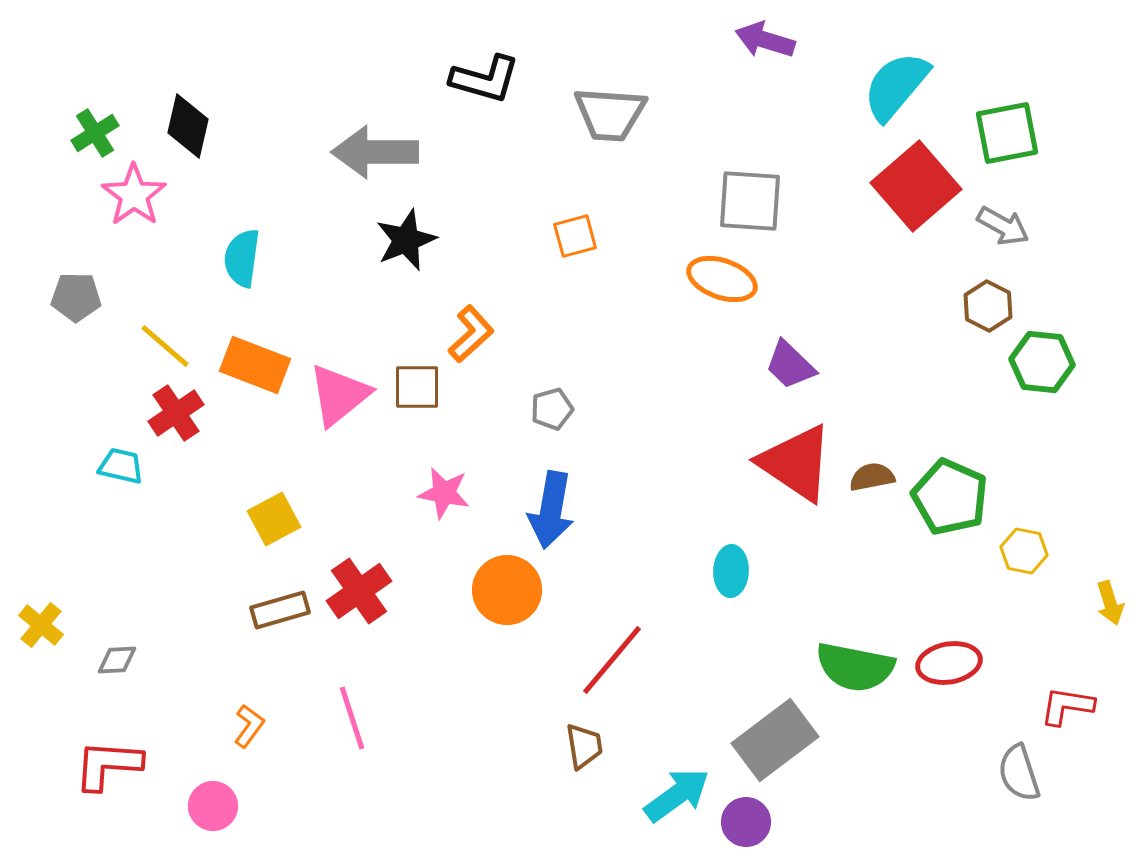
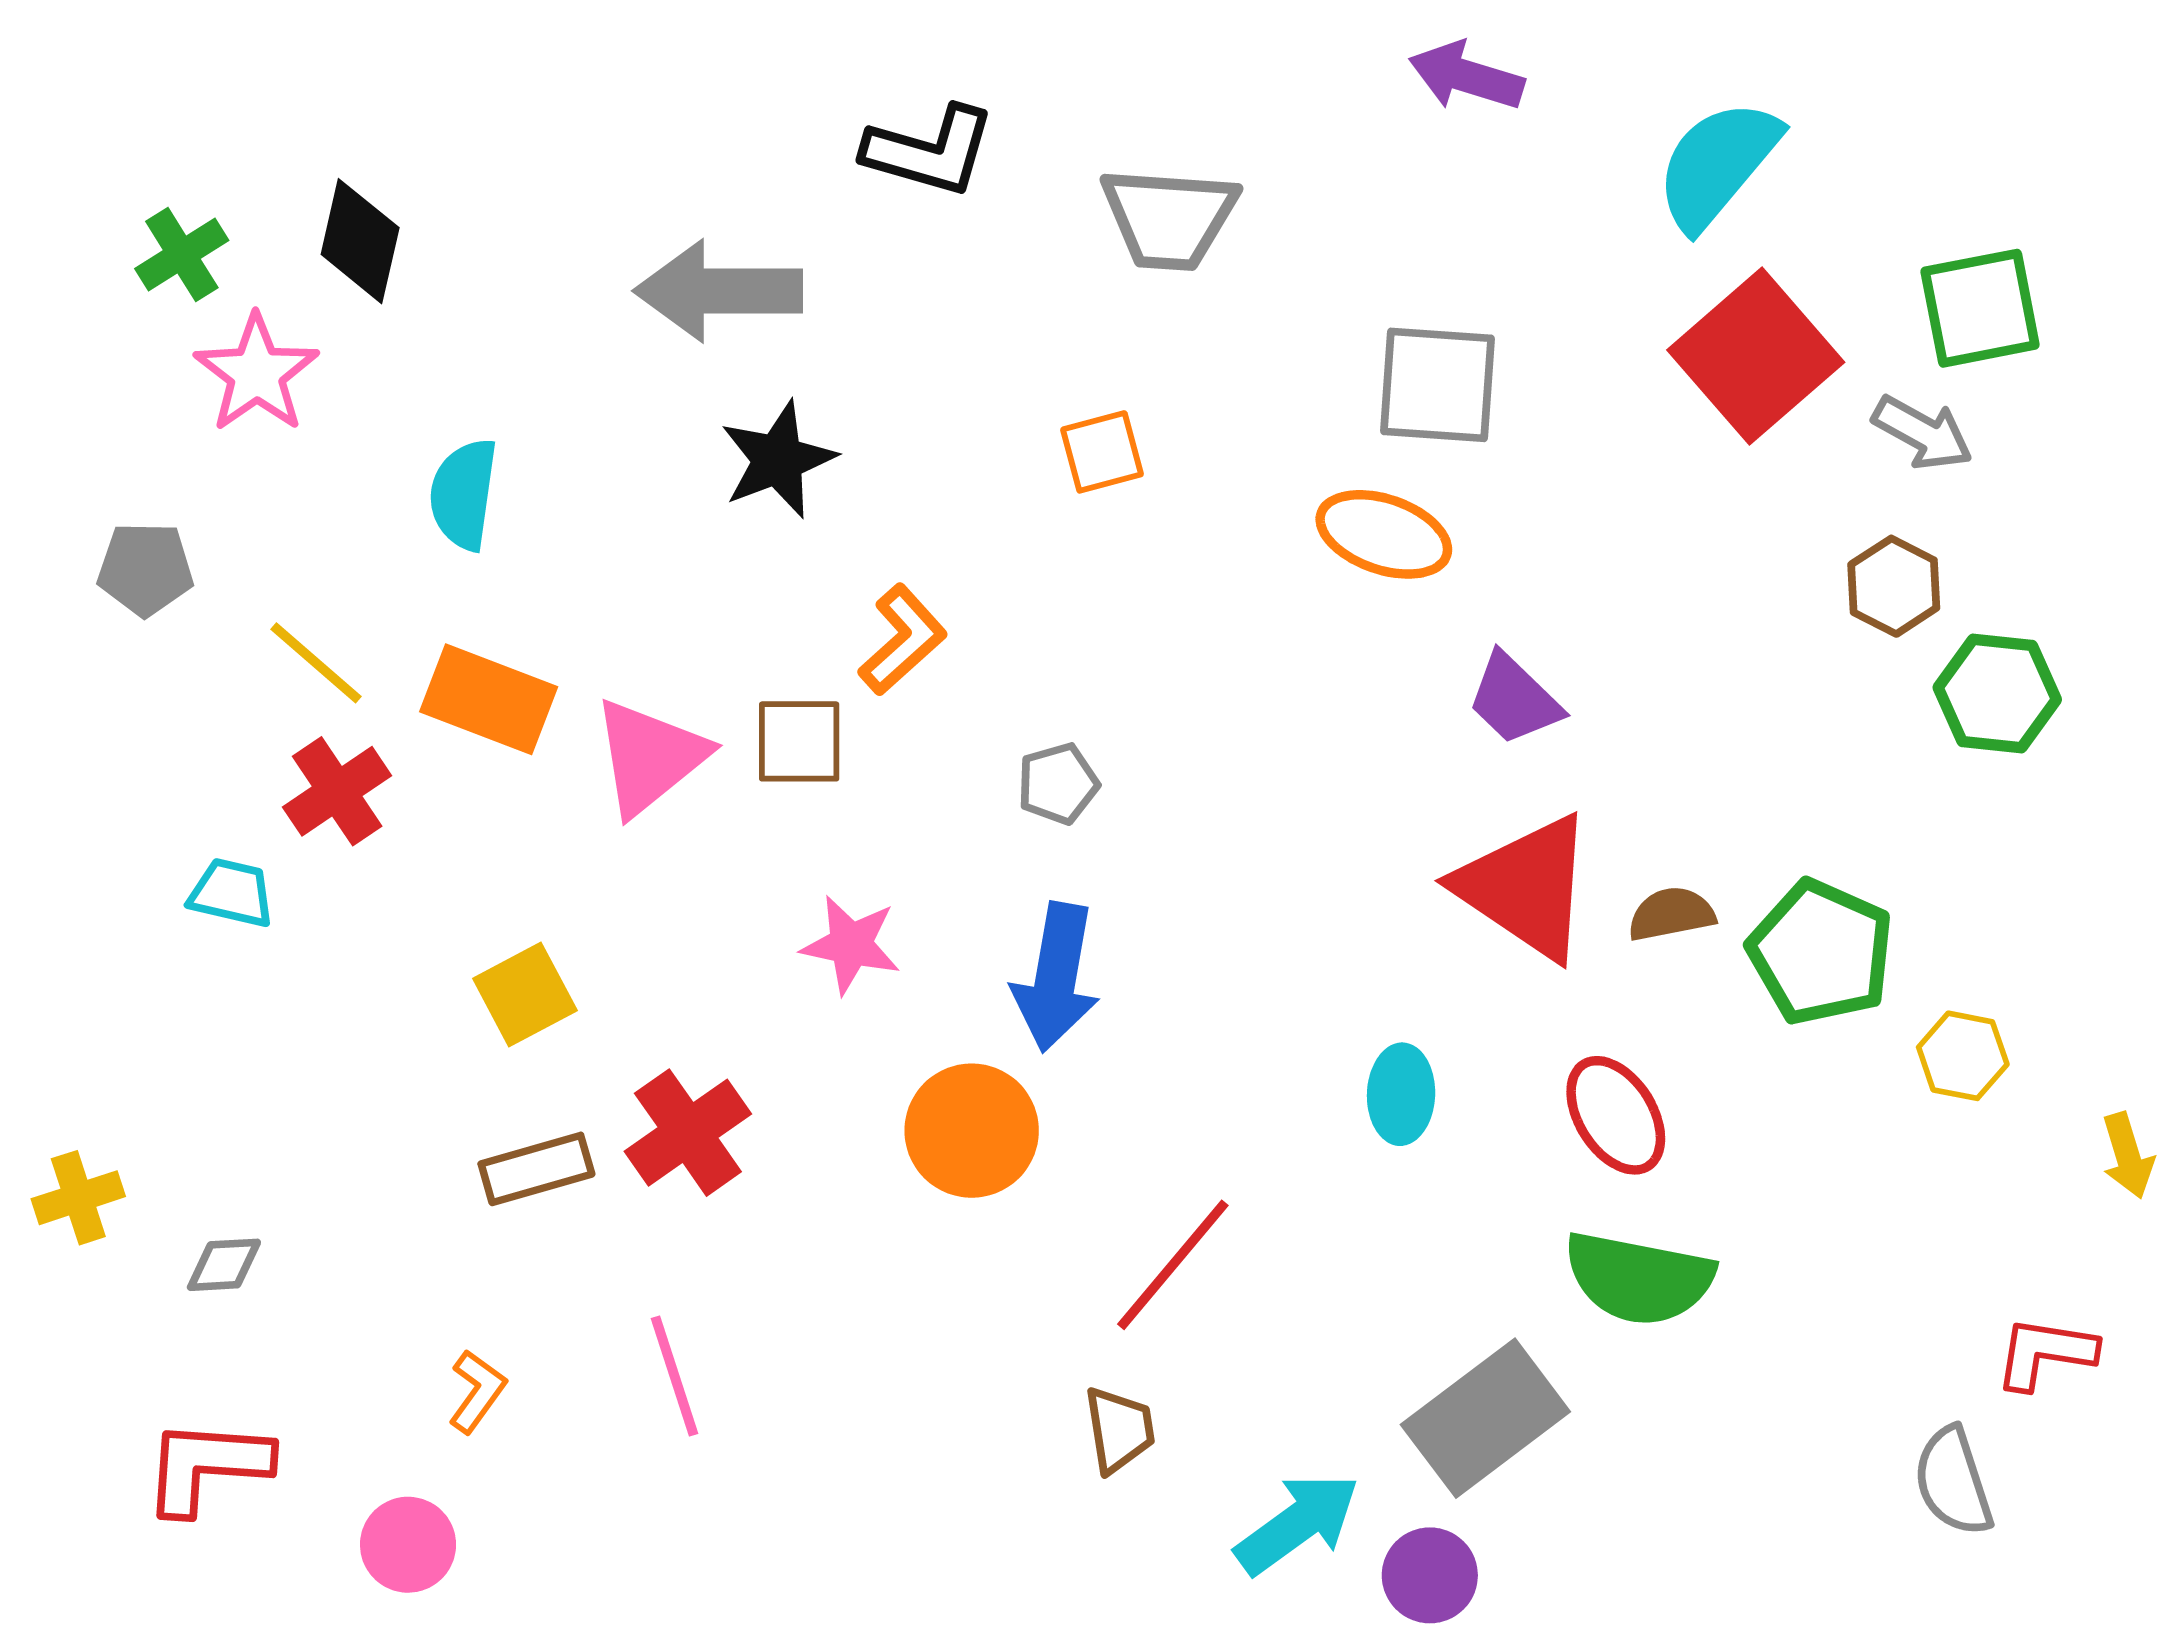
green square: (1007, 133) -> (1980, 308), moved
yellow cross: (41, 625) -> (78, 1198), turned 33
red ellipse: (949, 663) -> (1616, 1115), moved, turned 68

